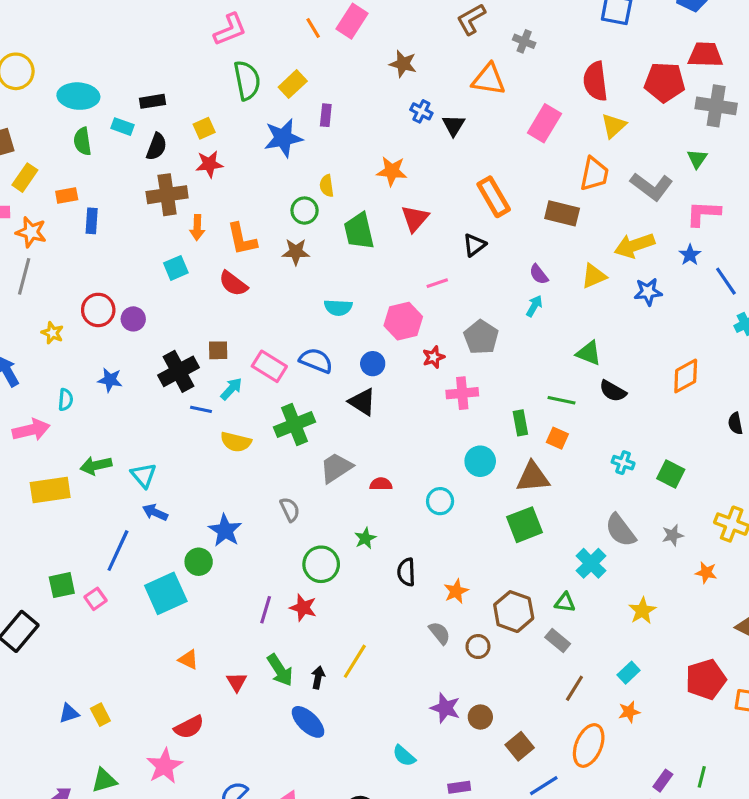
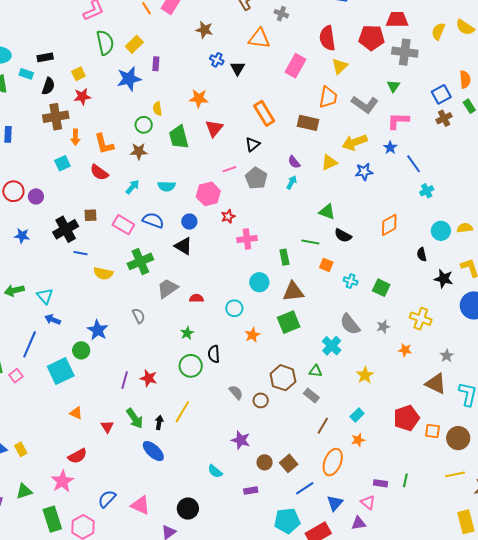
gray pentagon: (481, 337) -> (256, 178), moved
cyan arrow: (231, 389) -> (132, 187), moved
orange square: (557, 438) -> (326, 265), moved
green circle: (321, 564) -> (191, 366), moved
orange star: (456, 591) -> (252, 335), moved
brown circle: (480, 717) -> (265, 462), moved
purple rectangle: (663, 781) -> (381, 483), turned 64

